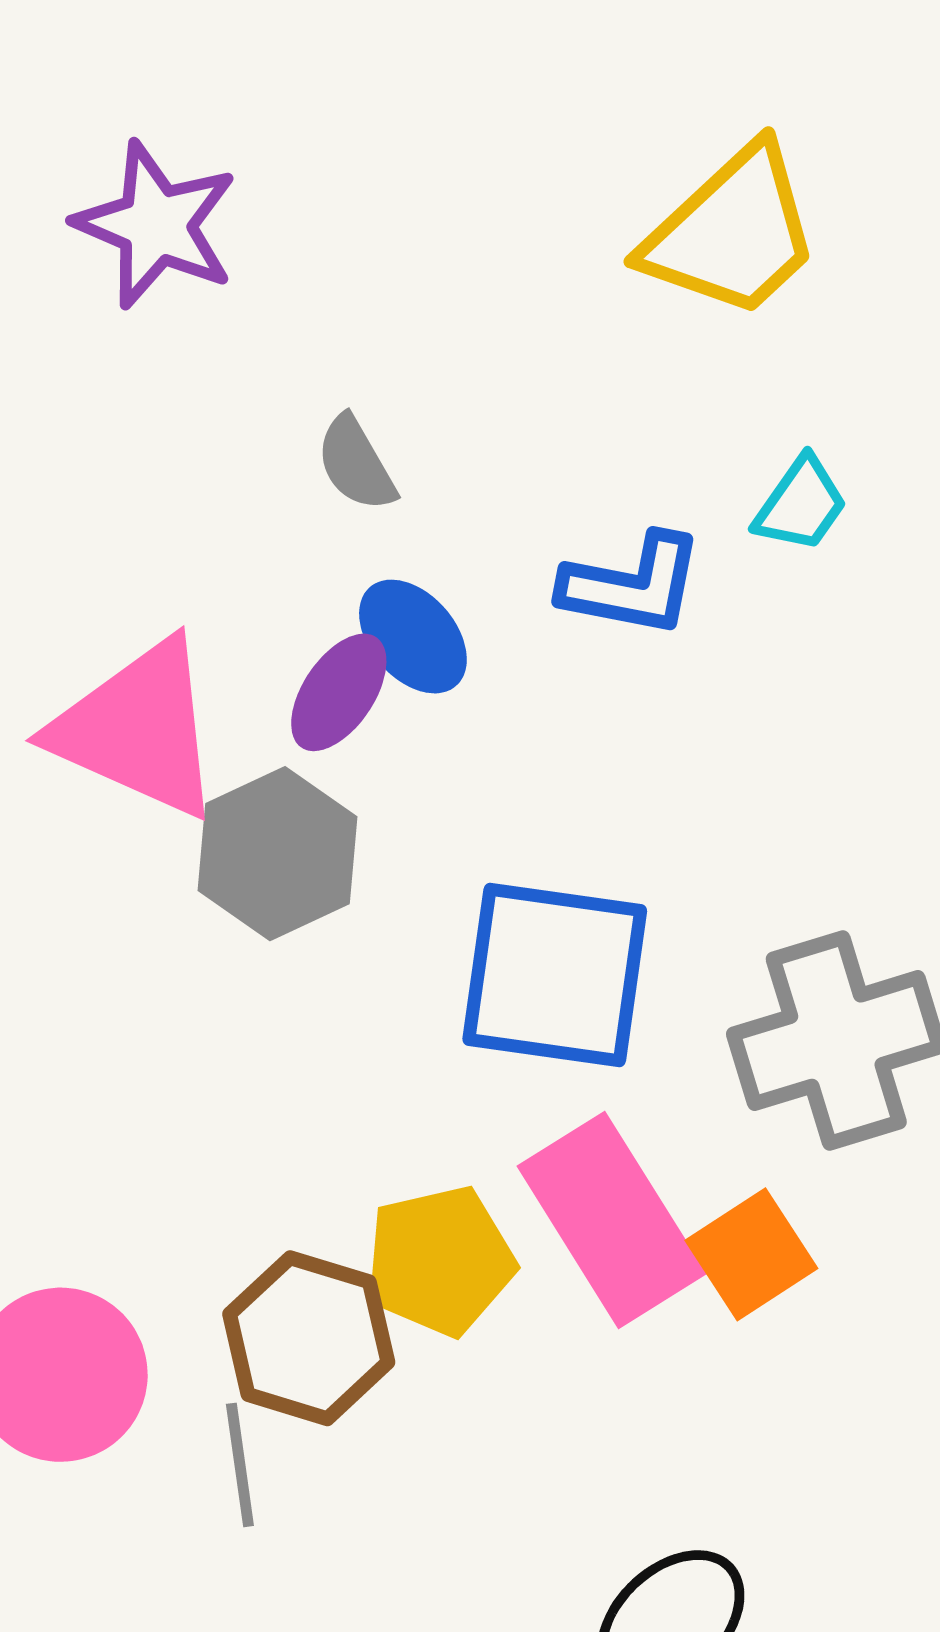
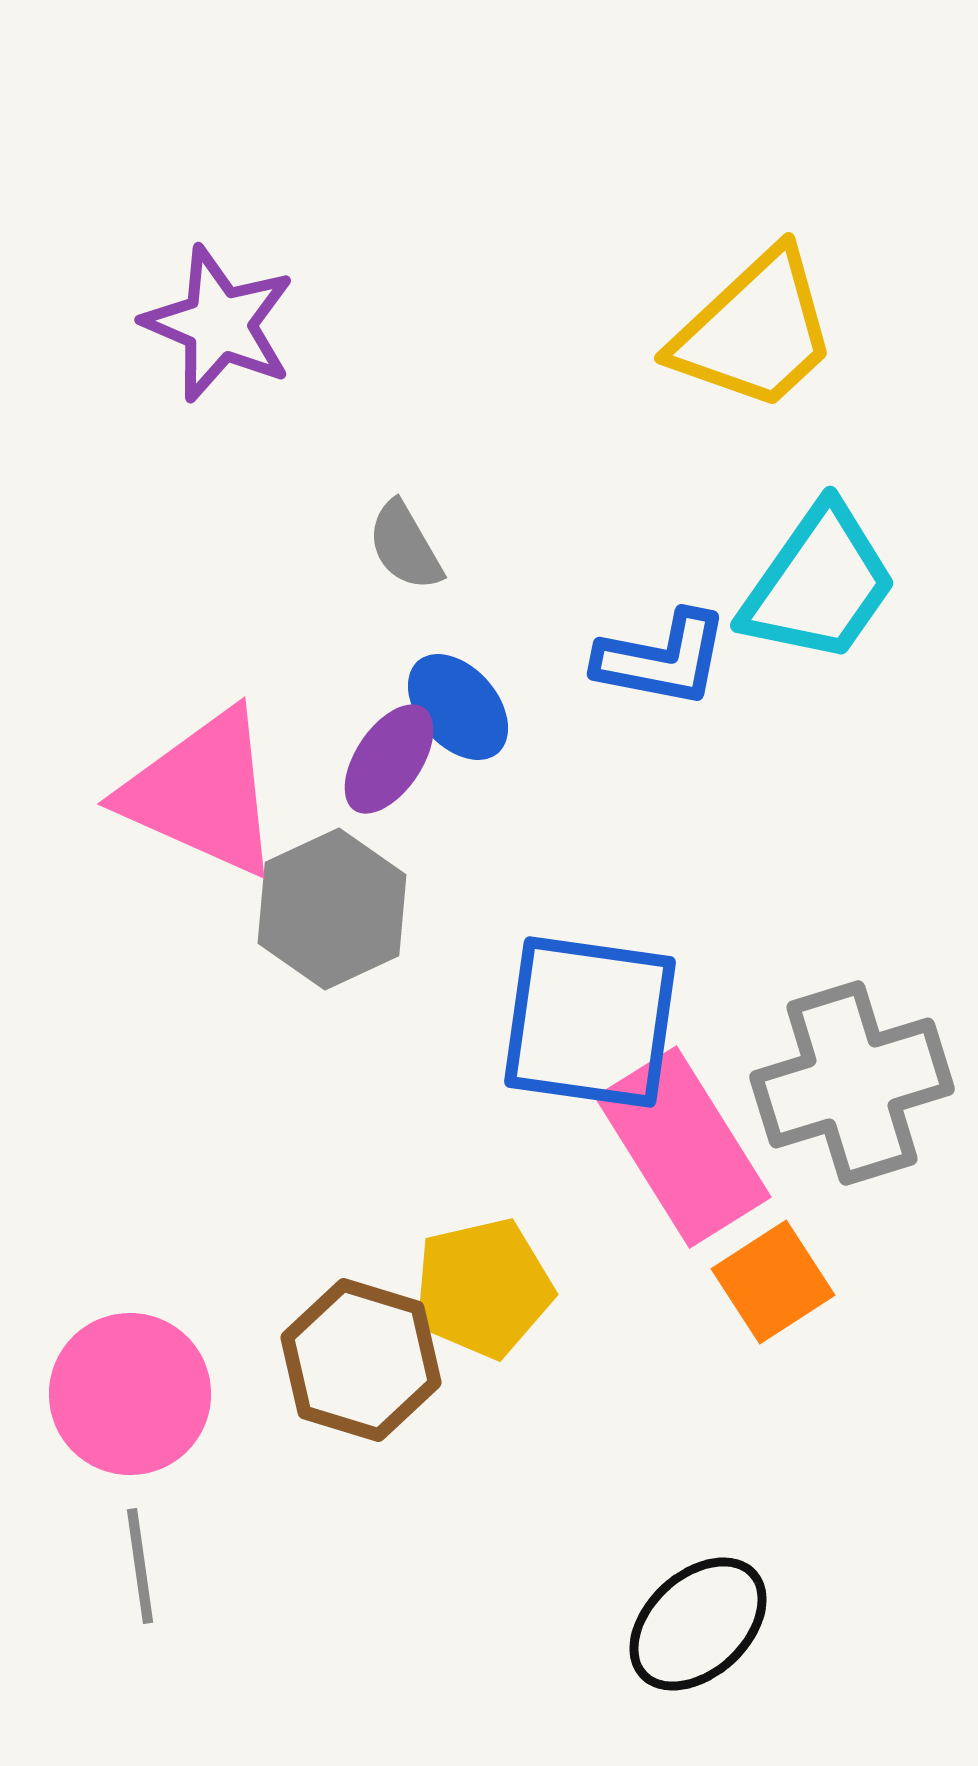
cyan trapezoid: (801, 504) -> (819, 584), size x1.8
pink rectangle: (612, 1220) -> (683, 1147), moved
gray line: (240, 1465) -> (140, 1566), moved

